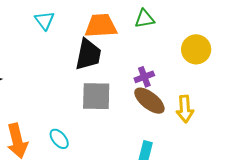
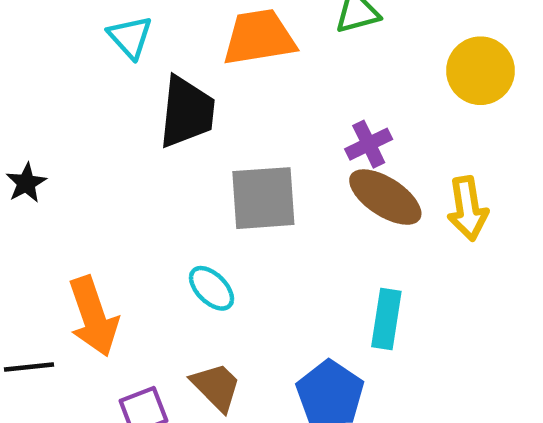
black trapezoid: (88, 54) -> (187, 112), moved
cyan ellipse: (59, 139) -> (211, 288), moved

